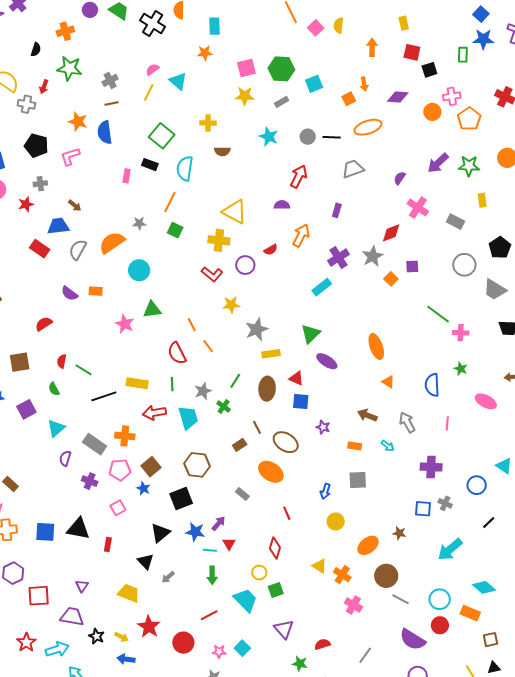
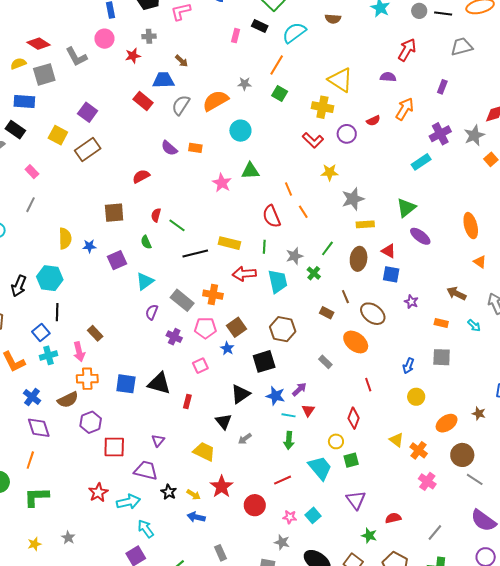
cyan semicircle: (185, 168) -> (294, 33), turned 40
brown rectangle: (240, 445) -> (327, 313), turned 56

